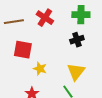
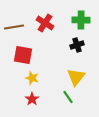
yellow star: (40, 69) -> (32, 78), moved

